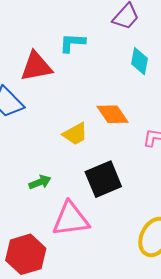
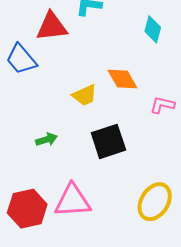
pink triangle: (71, 219) -> (73, 201), moved

